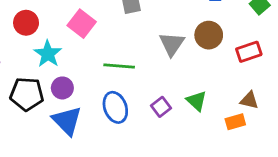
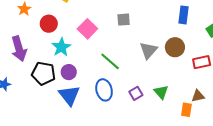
green line: (119, 66) -> (110, 61), turned 30
brown triangle: (249, 100) -> (198, 96), turned -32
orange rectangle: (235, 122) -> (186, 110), turned -72

